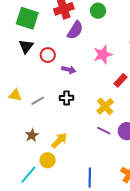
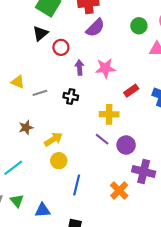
green circle: (98, 11) -> (139, 26), moved
pink star: (103, 54) -> (105, 68), moved
purple arrow: (69, 70) -> (79, 68), turned -120
yellow cross: (105, 106) -> (109, 114), turned 30
yellow circle: (48, 160) -> (59, 161), moved

